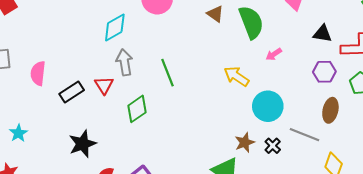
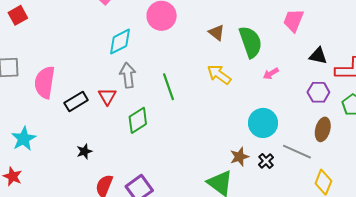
pink semicircle: (38, 73) -> (45, 82), size x1.4
yellow arrow: (237, 76) -> (219, 74), moved
cyan star: (18, 133) -> (24, 139), size x1.4
black star: (82, 144) -> (84, 151), size x0.6

